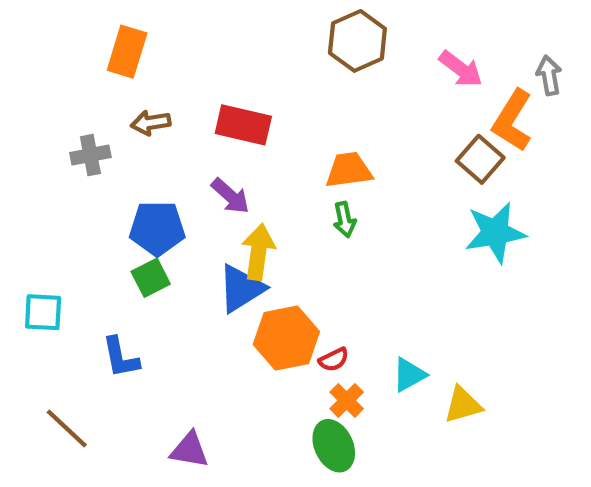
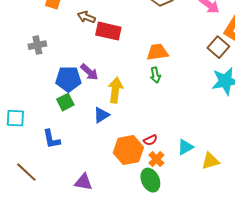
brown arrow: (151, 123) -> (86, 17), moved, turned 30
purple arrow: (230, 196) -> (89, 72), moved
blue triangle: (241, 289) -> (101, 115), moved, size x0.7
orange hexagon: (286, 338) -> (128, 150), moved

